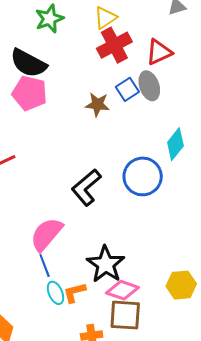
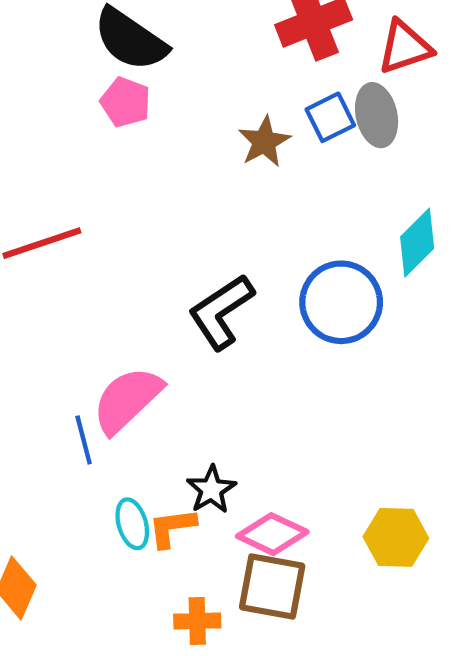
pink pentagon: (30, 93) -> (126, 102), size x0.7
brown star: (97, 104) -> (264, 142), turned 30
black star: (106, 264) -> (211, 490), moved, size x0.6
blue line: (45, 266) -> (84, 440), moved

